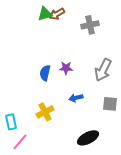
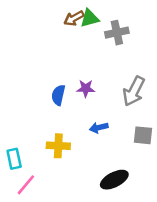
green triangle: (45, 14) -> (90, 18), moved
yellow cross: (45, 112) -> (58, 146), turned 30

